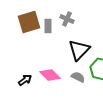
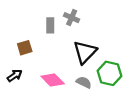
brown square: (29, 22) -> (25, 48), moved, size x0.6
black arrow: (25, 80) -> (15, 76), moved

